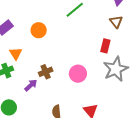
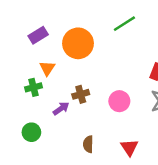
orange circle: (39, 30) -> (78, 43), size x1.6

